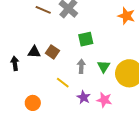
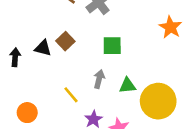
brown square: (52, 52) -> (65, 41), moved
green triangle: (104, 66) -> (128, 85), turned 40

